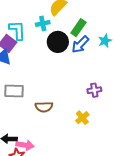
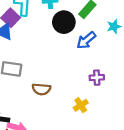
blue arrow: (80, 44) -> (86, 40), moved

